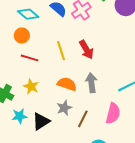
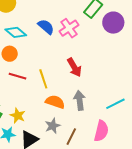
yellow line: (61, 51) -> (43, 79), moved
yellow star: (31, 87) -> (18, 116), moved

